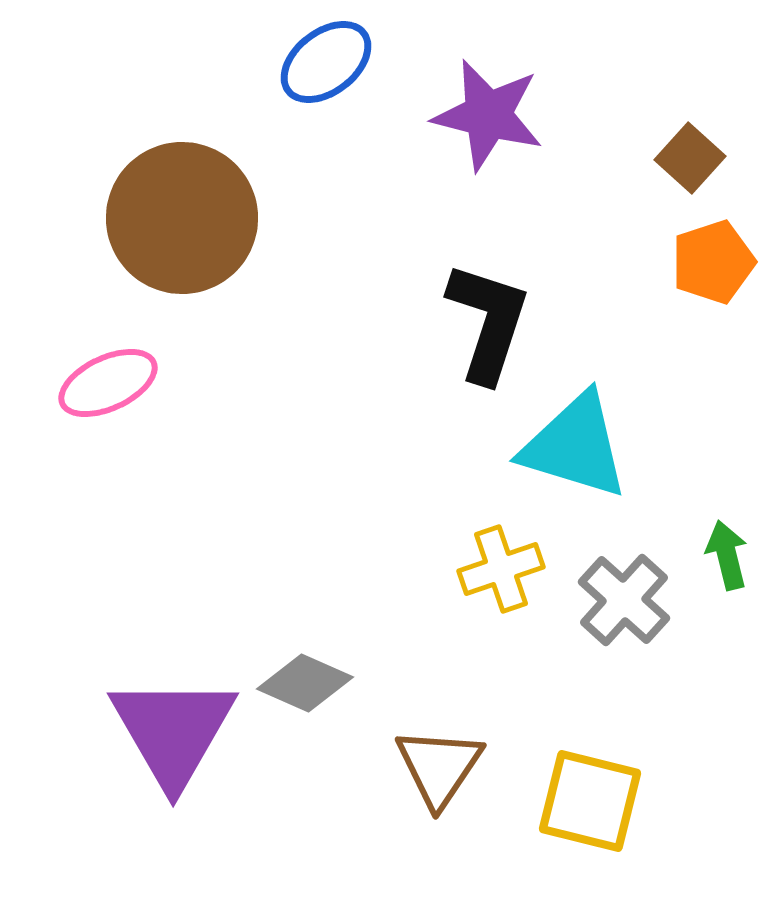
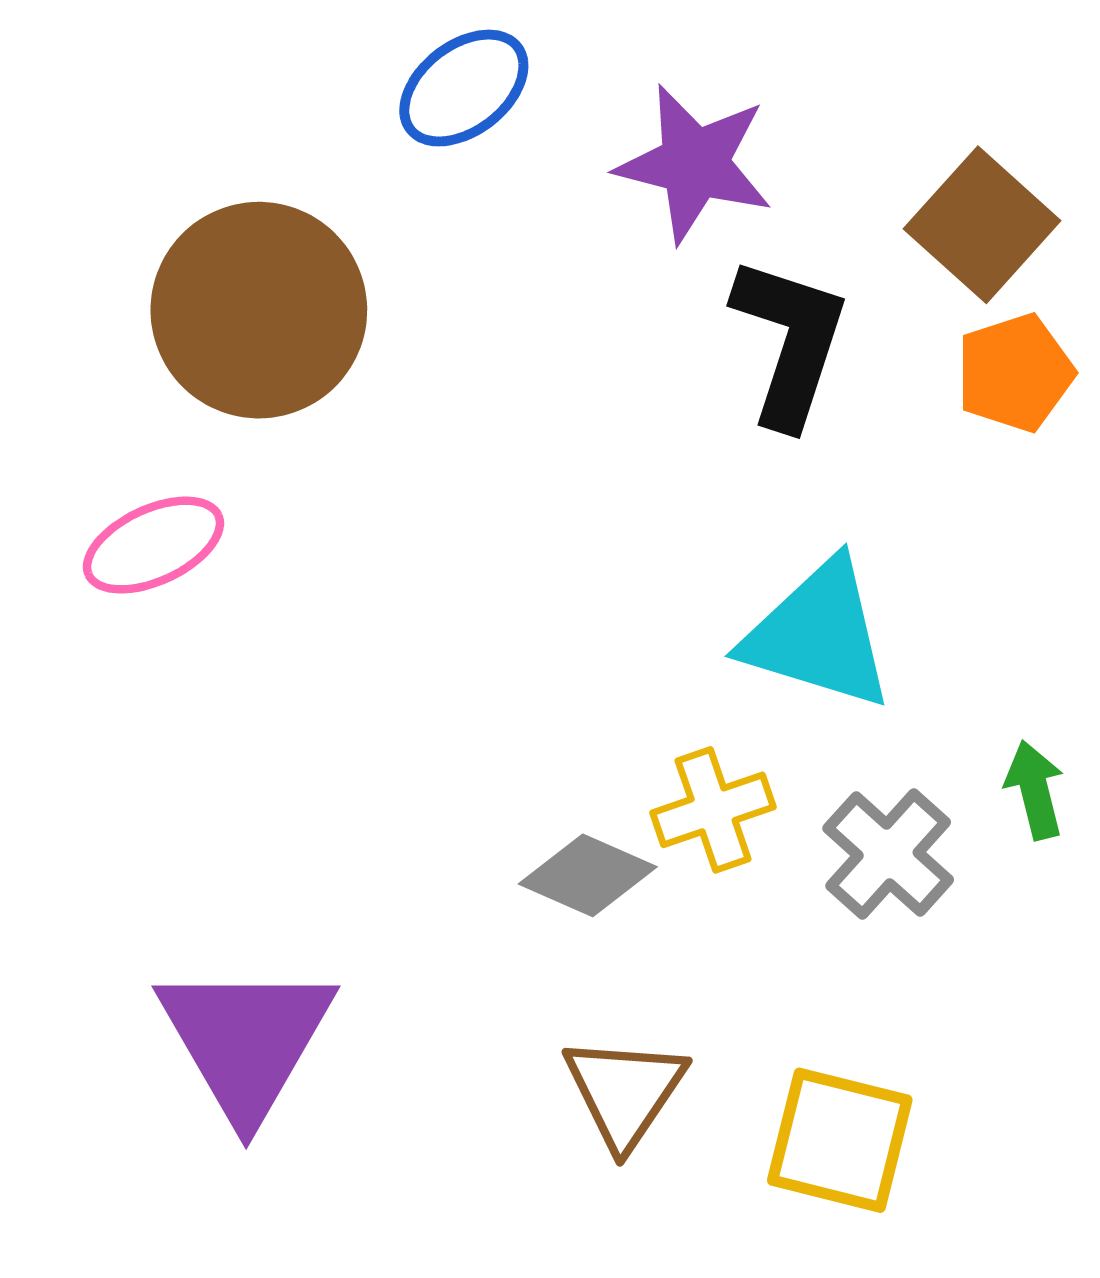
brown square: (690, 158) -> (982, 225), size x1.5
black L-shape: (488, 322) -> (790, 341), moved
gray diamond: (305, 683) -> (588, 875), moved

